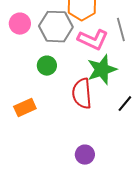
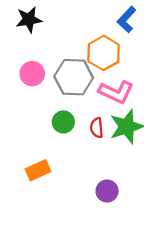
red semicircle: (82, 94) -> (97, 128), moved, size x0.6
purple circle: (85, 155) -> (107, 191), moved

